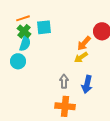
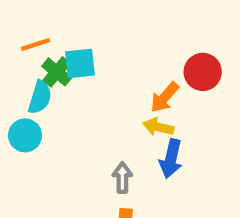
green cross: (24, 31) -> (57, 72), moved
yellow arrow: (81, 57) -> (158, 127), turned 48
blue arrow: (87, 84) -> (171, 159), moved

